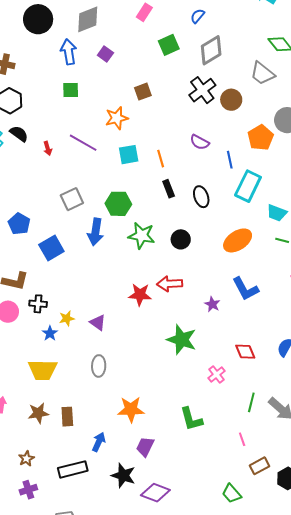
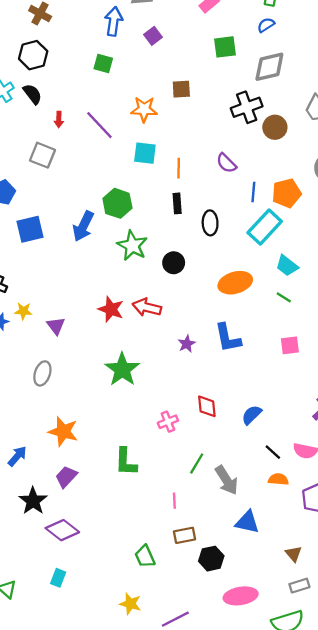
orange pentagon: (261, 138) -> (287, 193), moved
gray square: (72, 199) -> (42, 155), moved, turned 30
green star: (182, 340) -> (122, 369), moved

